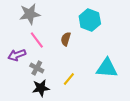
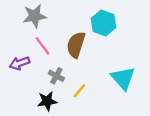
brown semicircle: (66, 39) -> (76, 45), size x1.6
gray cross: (37, 68) -> (56, 76), moved
cyan triangle: (107, 68) -> (123, 78), turned 45

